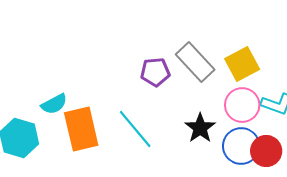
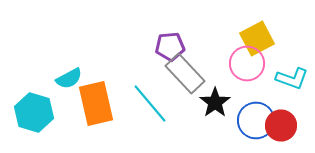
gray rectangle: (195, 62) -> (185, 74), moved
pink circle: (242, 105) -> (247, 64), moved

